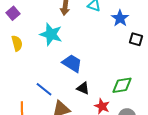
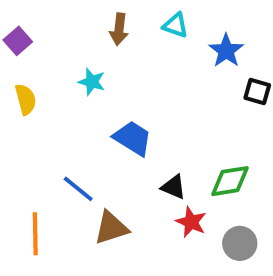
cyan star: (51, 34) -> (92, 82), size x0.6
black triangle: (83, 88) -> (174, 187), moved

